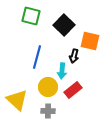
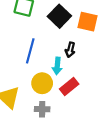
orange square: (90, 41) -> (88, 22), moved

